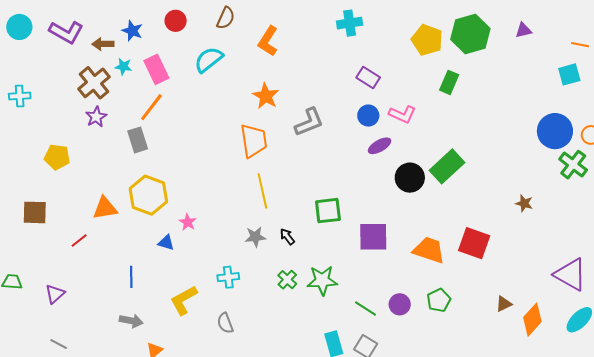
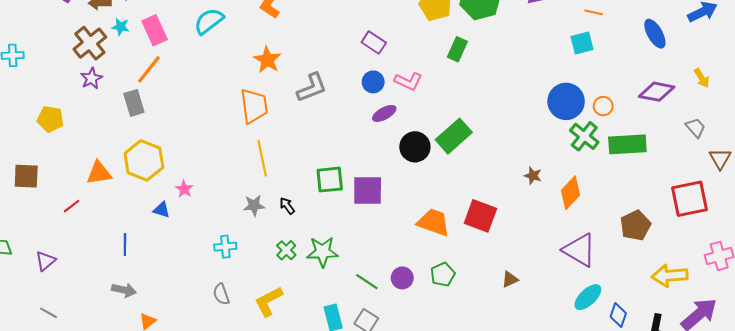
purple square: (373, 237) -> (368, 190), moved
yellow L-shape: (184, 300) -> (269, 301), moved
orange diamond: (532, 320) -> (571, 193), moved

